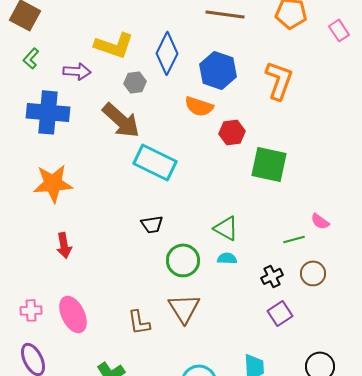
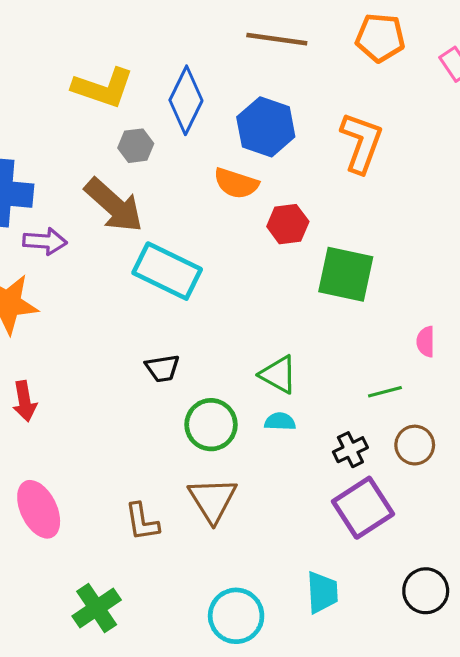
purple arrow: (77, 71) -> (45, 241), moved
pink semicircle: (320, 221) -> (426, 342), moved, turned 54
purple square: (280, 313) -> (363, 508), size x1.5

